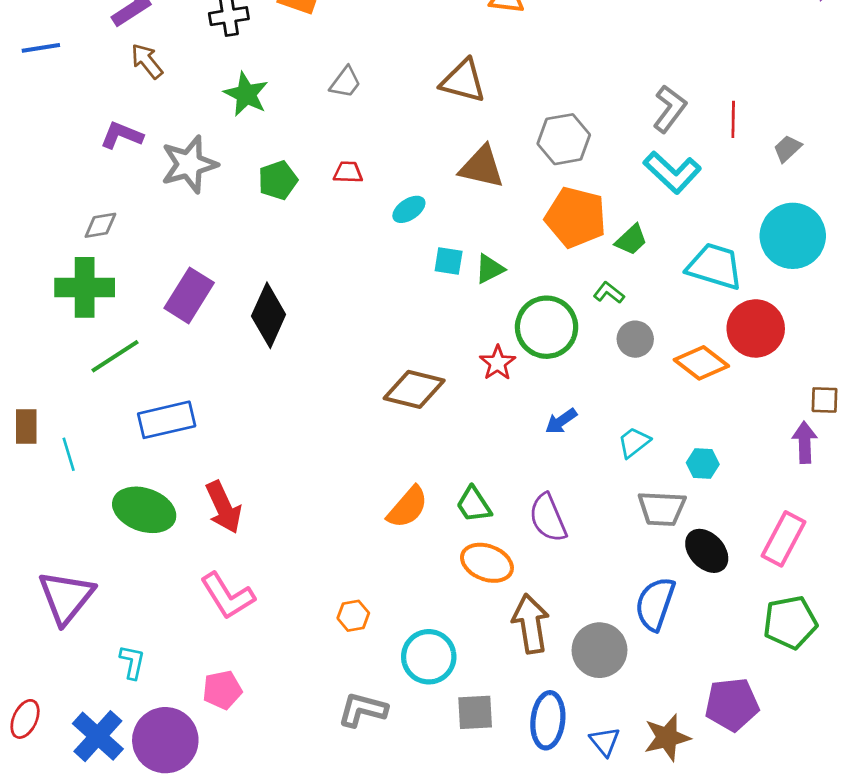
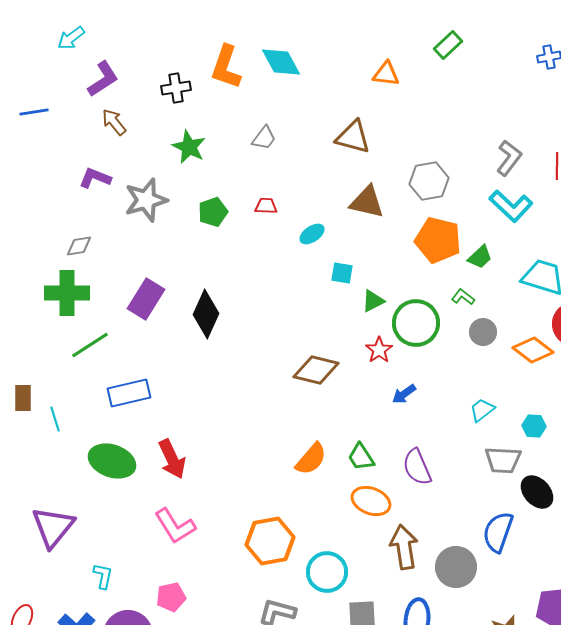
green triangle: (490, 269) -> (373, 301), moved
blue arrow: (561, 421) -> (404, 394), moved
orange hexagon: (353, 616) -> (270, 541), size x2.0

